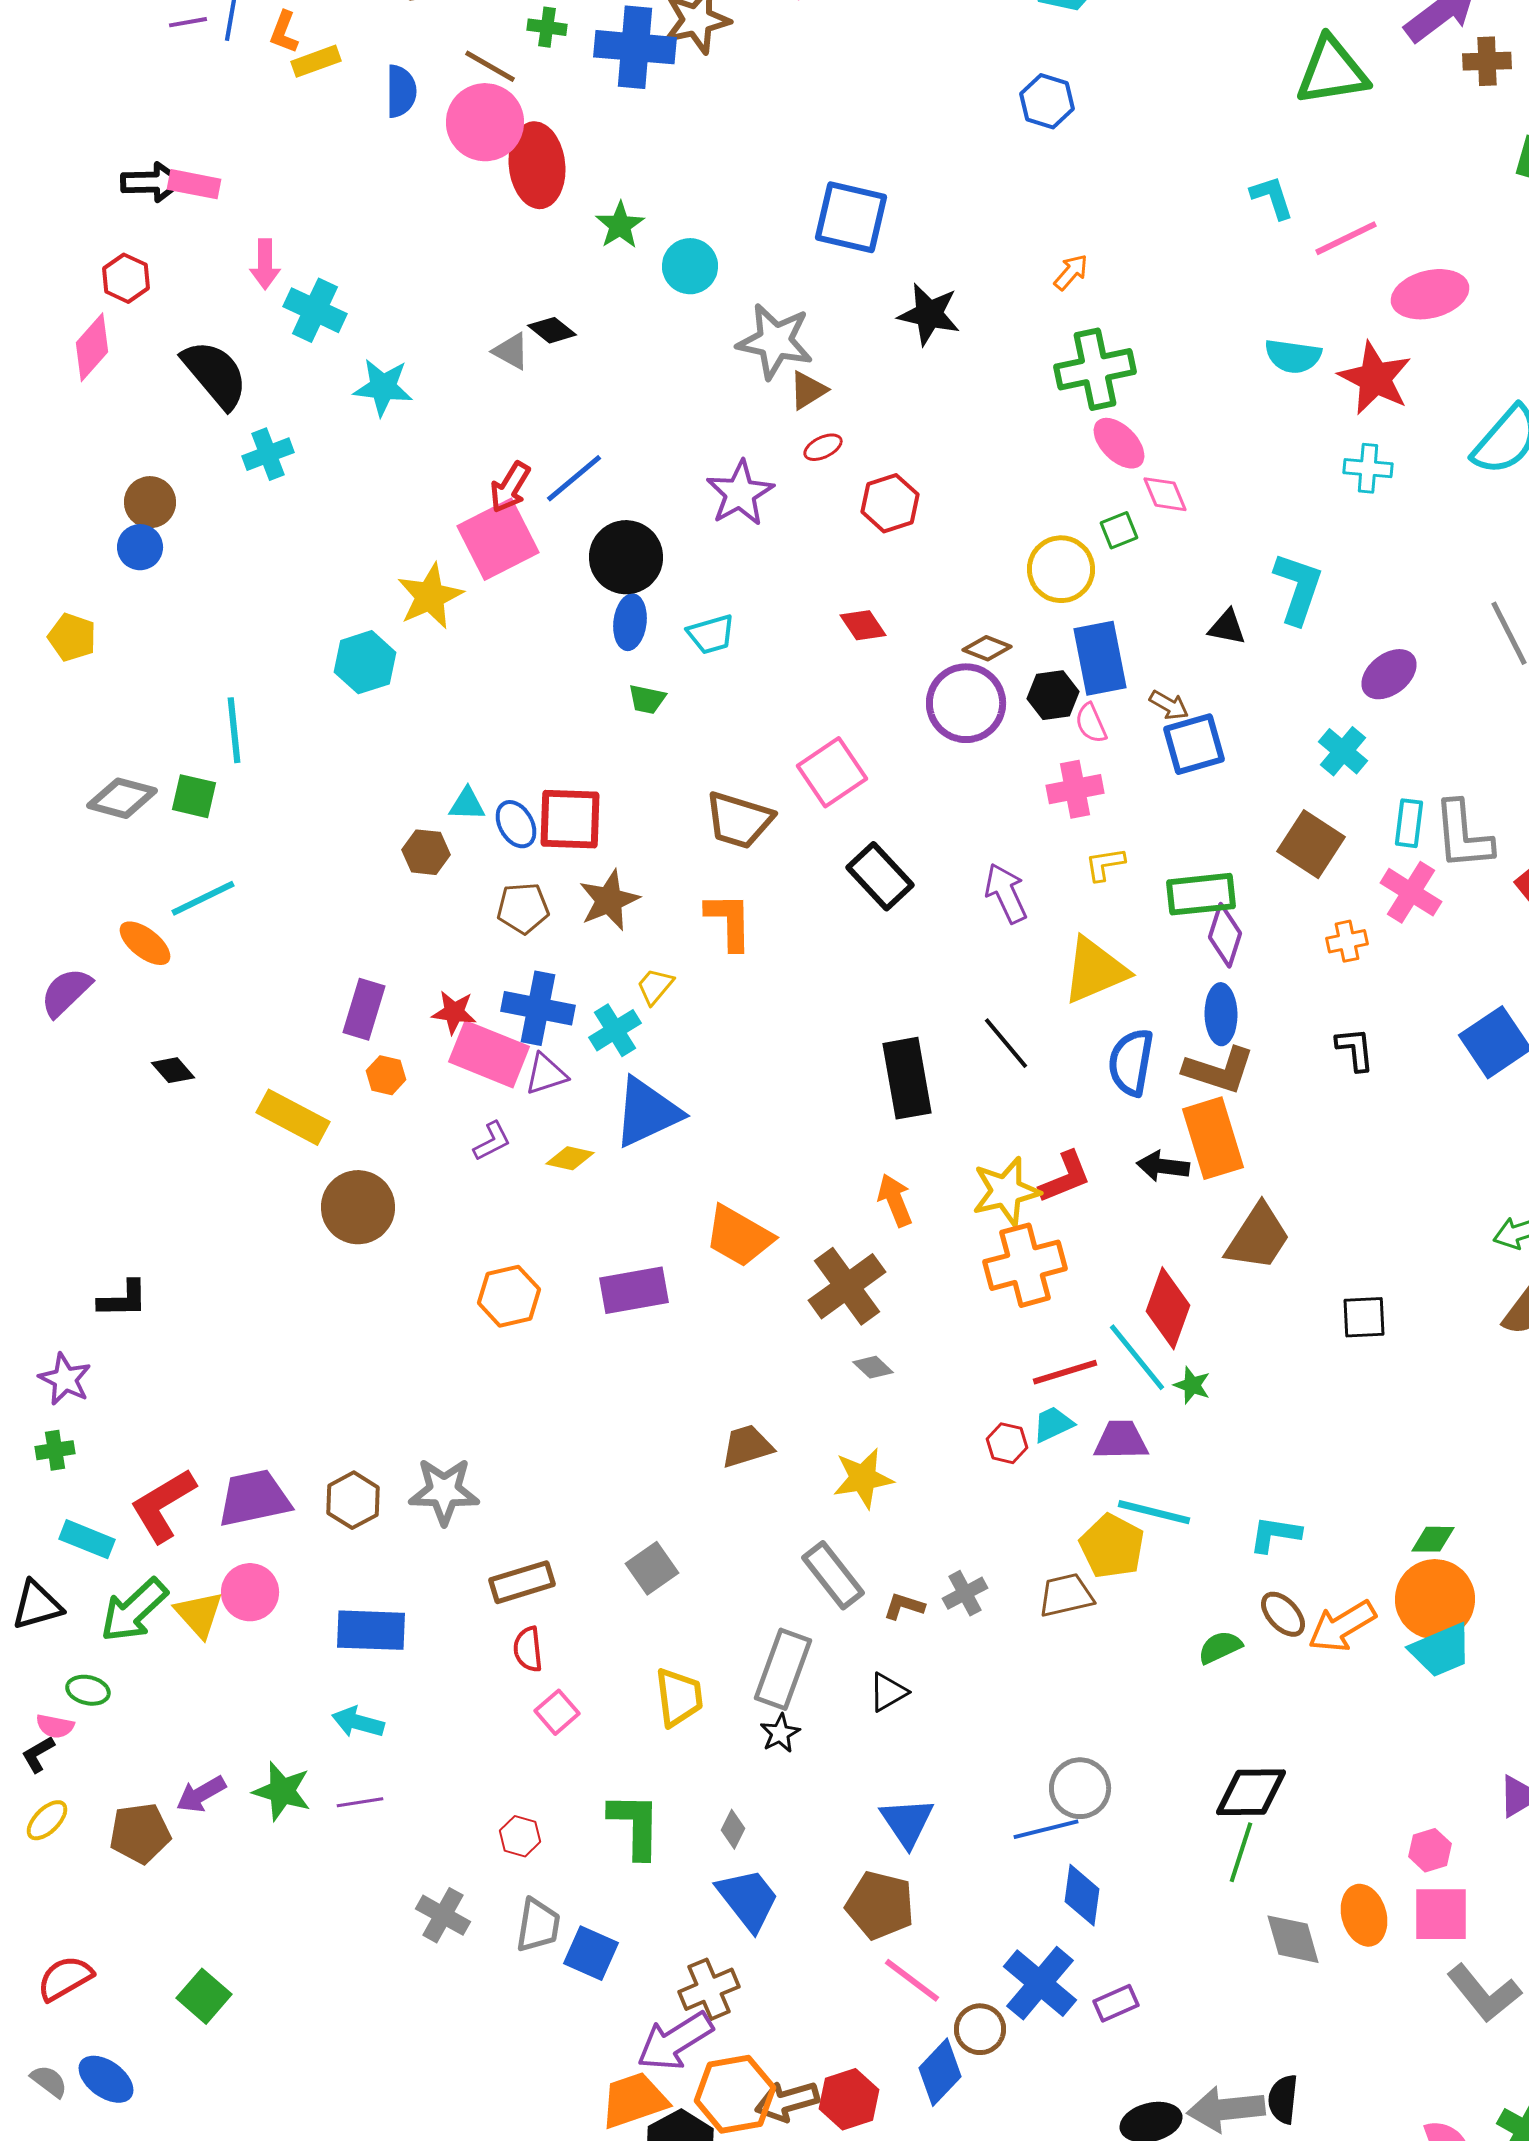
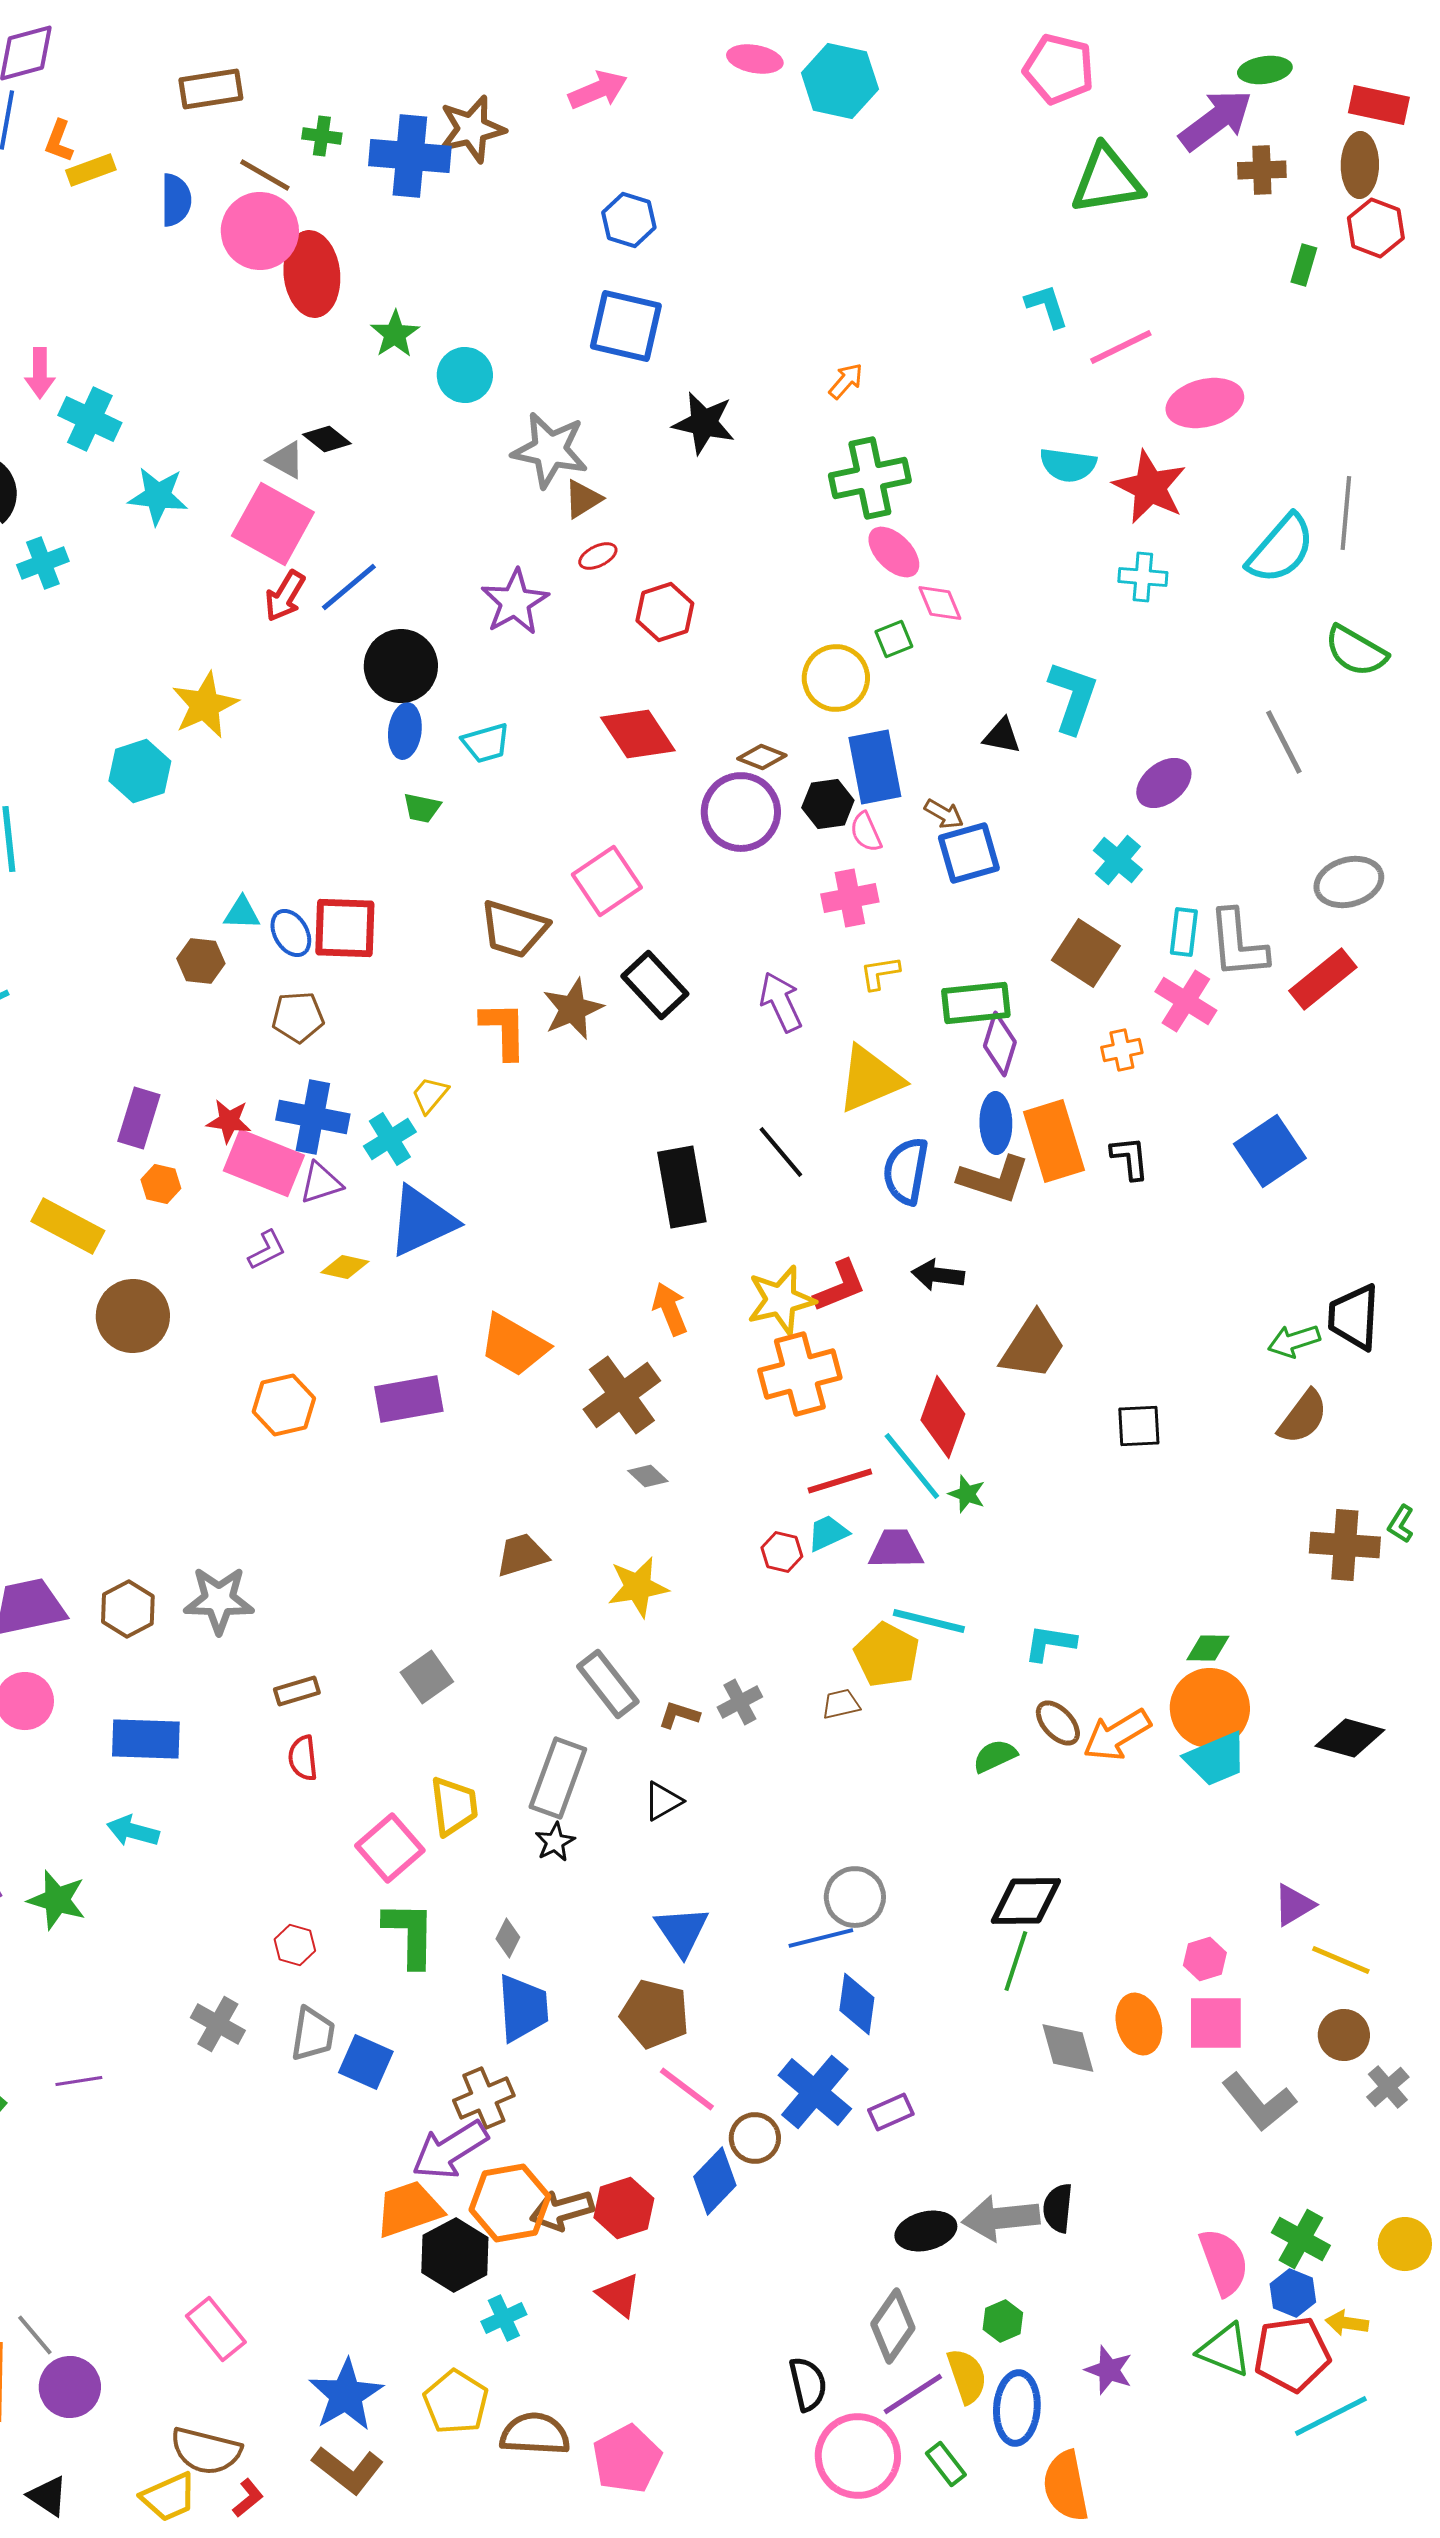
blue hexagon: (1047, 101) -> (629, 220), moved
pink square: (498, 539) -> (273, 524), moved, turned -34
red diamond: (863, 625) -> (638, 734), size x1.6
brown star: (609, 900) -> (573, 1009), moved
orange rectangle: (1213, 1138) -> (1054, 1141), moved
brown rectangle: (522, 1582) -> (297, 1691), size x0.7
brown trapezoid: (1066, 1595) -> (841, 1704), size x0.7
pink square: (557, 1712) -> (390, 1848), moved, size x1.5
purple line: (360, 1802) -> (79, 2081), moved
blue trapezoid: (748, 1899) -> (523, 2008), turned 34

